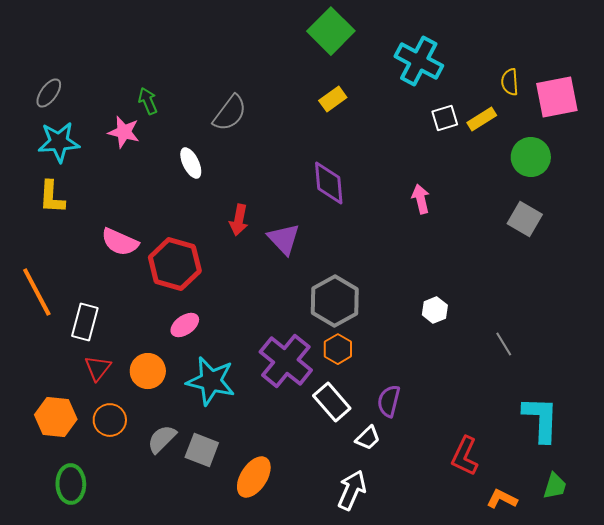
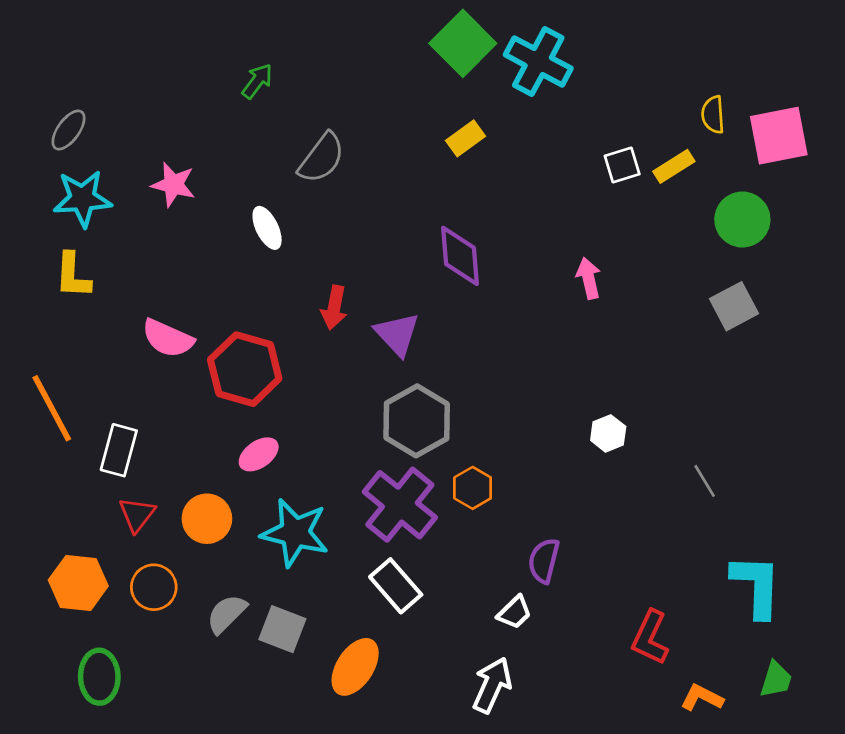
cyan cross: (419, 61) -> (538, 62), moved
green arrow: (148, 101) -> (257, 81), moved, turned 60
gray square: (525, 219) -> (734, 306), turned 32
gray hexagon: (335, 301) -> (417, 421), moved
white rectangle: (332, 402) -> (396, 586), moved

